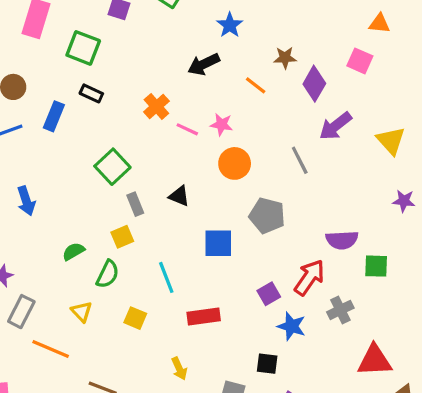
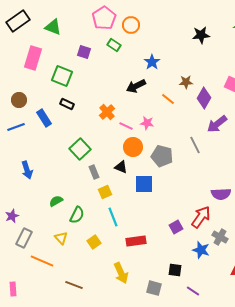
blue rectangle: (54, 116) -> (44, 118), turned -54
orange circle: (235, 163) -> (133, 147), moved
gray pentagon: (267, 216) -> (162, 156), moved
yellow square: (122, 237) -> (105, 192), moved
blue square: (218, 243) -> (144, 184), moved
gray cross: (340, 310) -> (220, 237), turned -35
yellow square: (135, 318) -> (94, 242), turned 32
blue star: (292, 326) -> (201, 250), moved
yellow arrow: (179, 369) -> (121, 273), size x1.5

